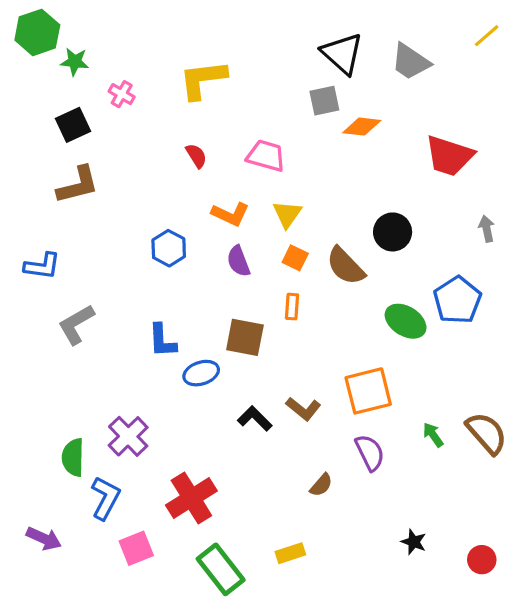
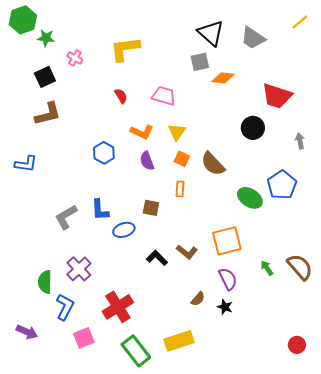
black circle: (393, 232) -> (253, 128), moved
gray L-shape: (76, 324) -> (66, 217), moved
brown square: (245, 337) -> (151, 208), size x0.7
black star: (414, 542) -> (225, 307), moved
yellow rectangle: (290, 553) -> (179, 341), size x1.6

